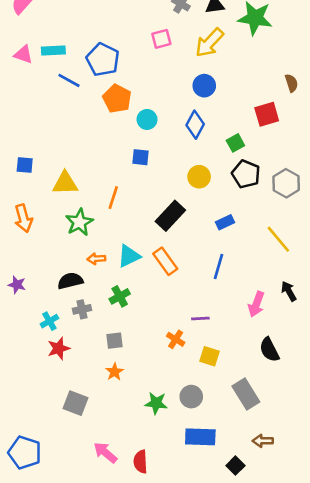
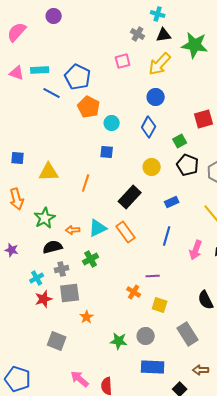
green star: (79, 222) -> (45, 218), moved
pink arrow: (256, 304) -> (196, 250), moved
gray square: (114, 341) -> (70, 293), moved, size x1.5

